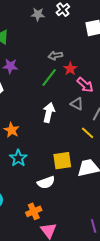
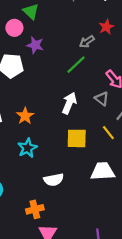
gray arrow: (55, 56) -> (87, 42), turned -32
red star: (70, 69) -> (106, 27), moved
yellow square: (62, 161) -> (77, 138), moved

